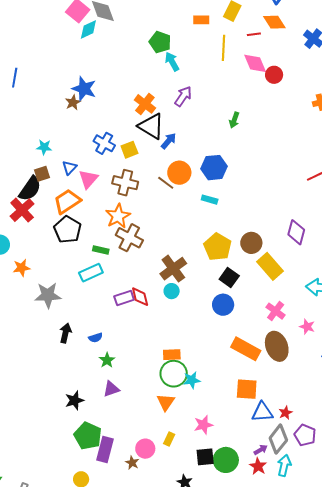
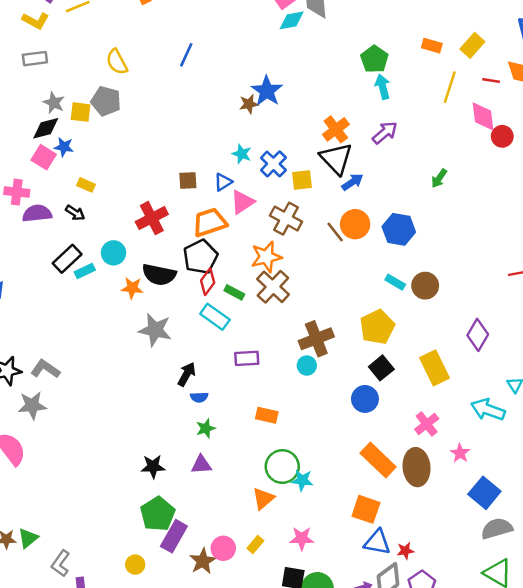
cyan star: (44, 147) -> (242, 154), moved
black semicircle: (30, 189) -> (159, 275), moved, turned 52
cyan rectangle: (210, 200) -> (395, 282), moved
brown circle: (251, 243) -> (425, 286), moved
cyan rectangle: (91, 273) -> (215, 317), turned 45
red diamond: (140, 297) -> (208, 282), moved, turned 35
black arrow: (66, 333) -> (187, 374), moved
orange rectangle: (172, 355) -> (267, 415), moved
brown star: (132, 463) -> (203, 561), size x1.5

